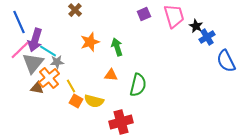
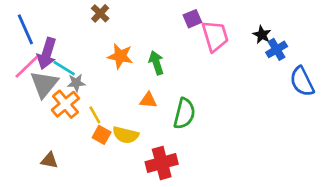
pink trapezoid: (174, 16) -> (215, 36), moved
orange star: (90, 42) -> (120, 56), turned 30
brown triangle: (37, 88) -> (49, 160), moved

